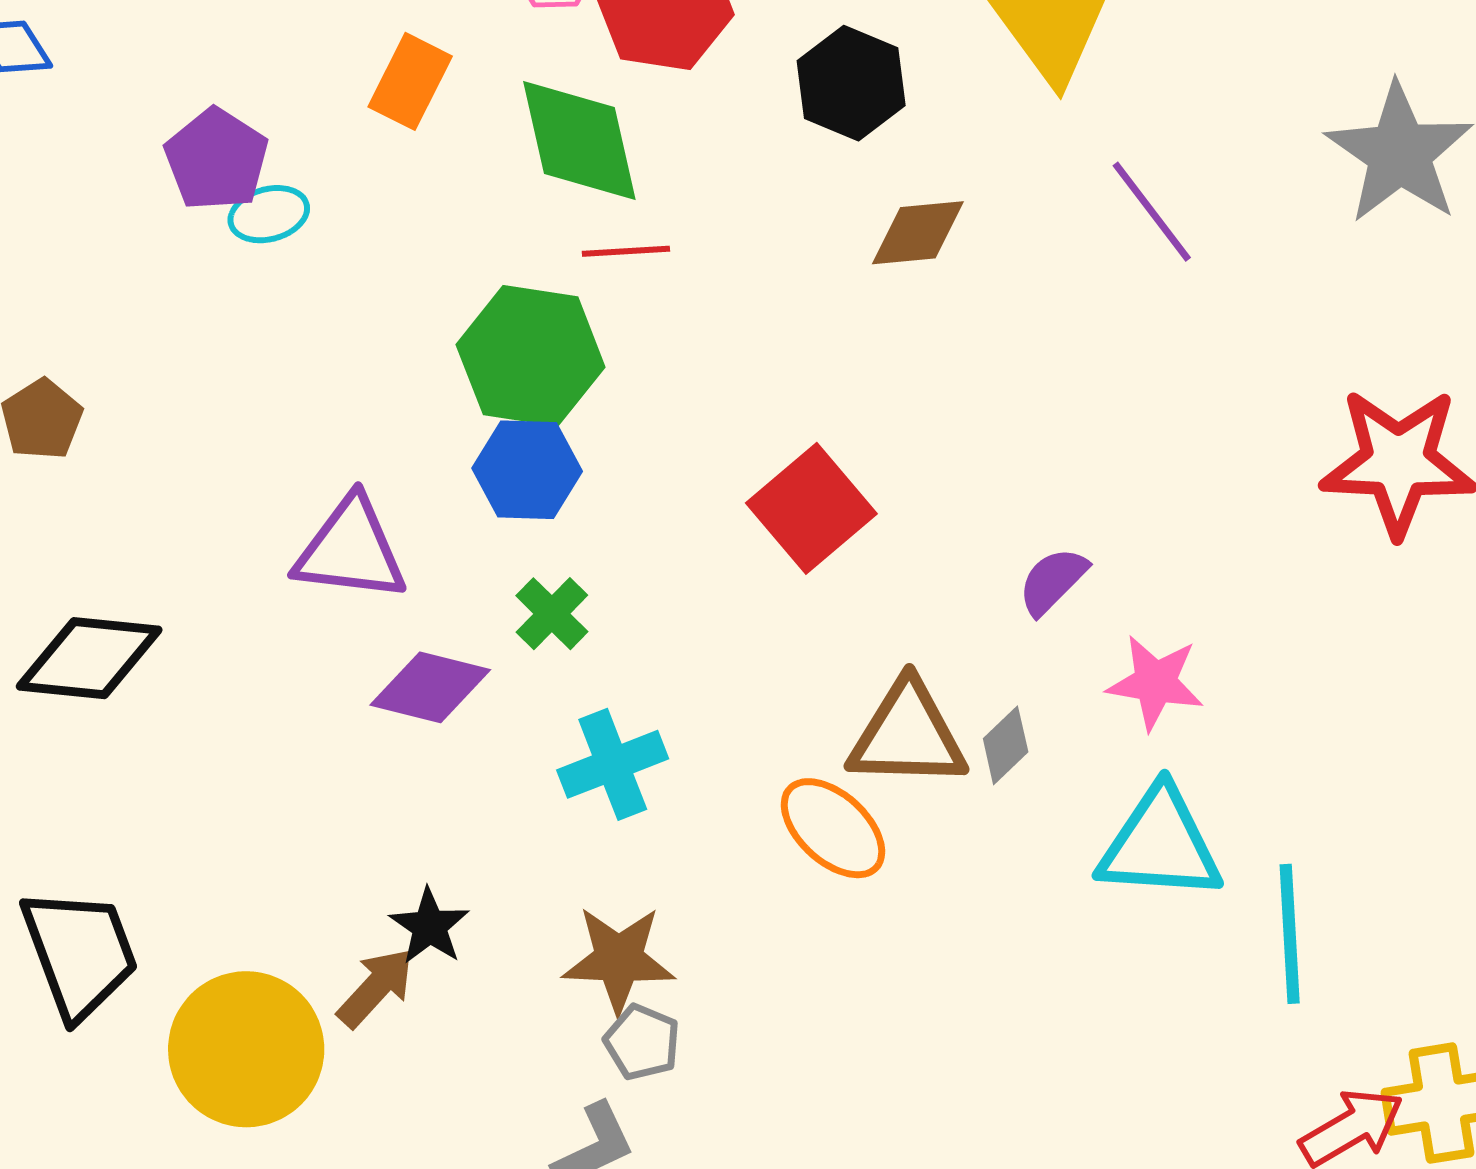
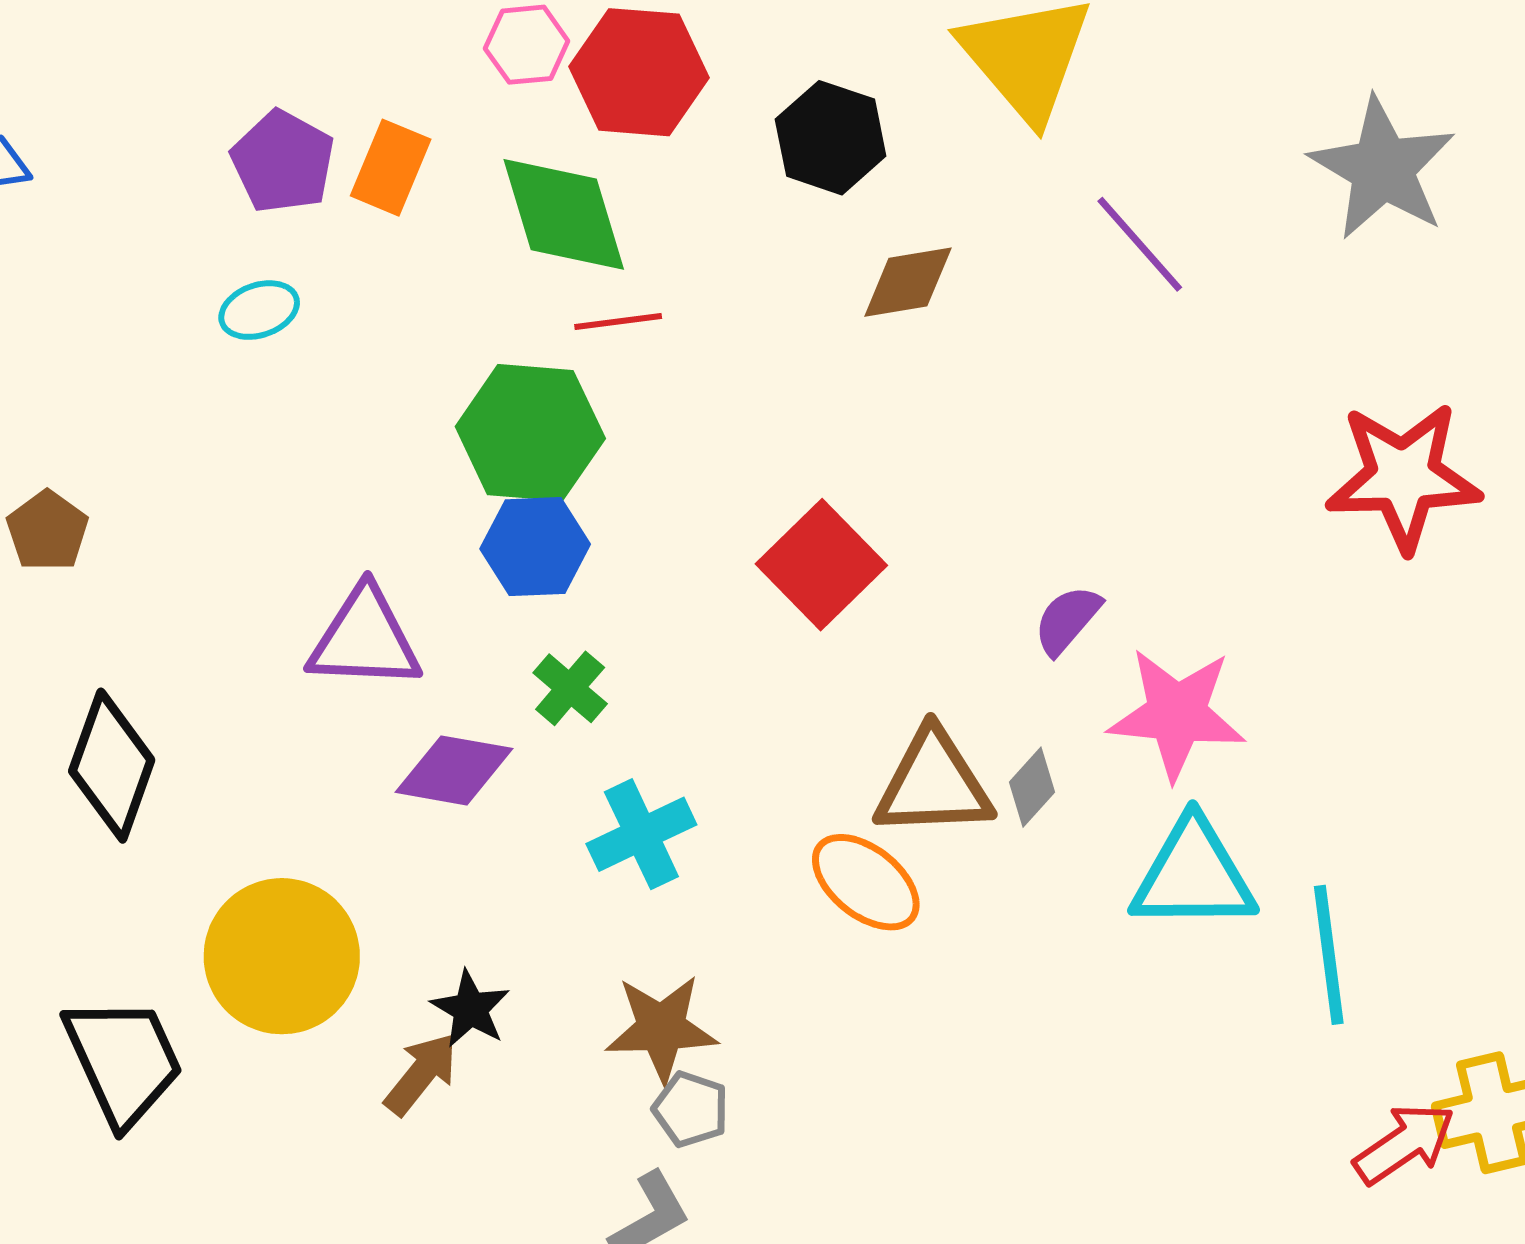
purple pentagon: (216, 159) -> (283, 162), moved
black diamond: (89, 658) -> (112, 766), turned -72
pink star: (1155, 683) -> (1177, 714), size x1.4
yellow circle: (246, 1049) -> (282, 956), moved

